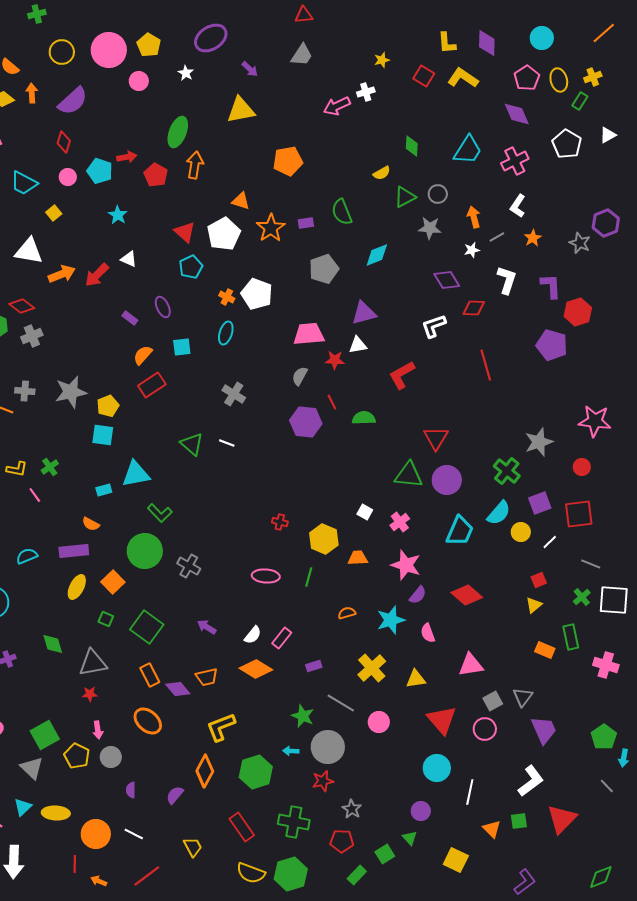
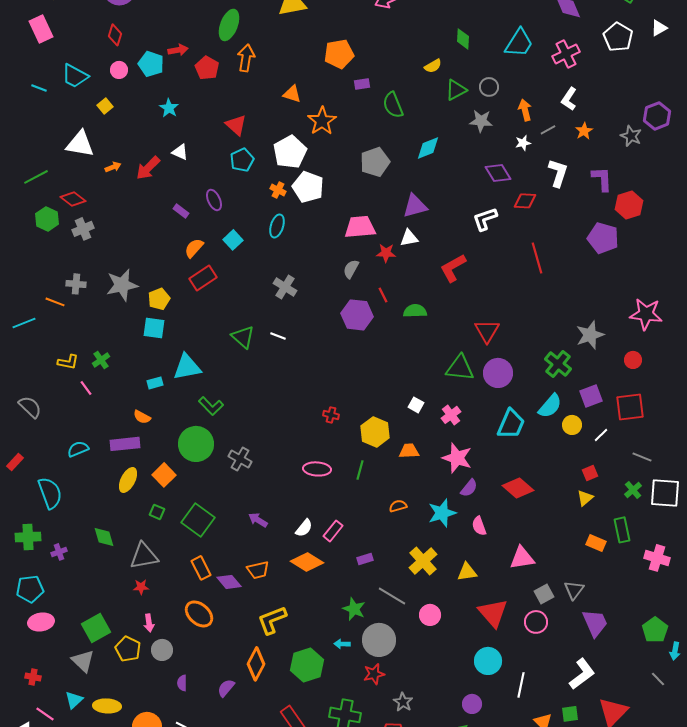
purple rectangle: (306, 223) -> (362, 84), moved
white pentagon: (224, 234) -> (290, 152), moved
orange arrow: (62, 274) -> (113, 167), size x0.6
cyan square: (182, 347) -> (233, 240), turned -36

